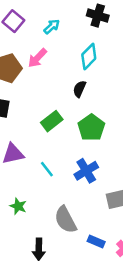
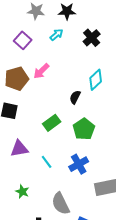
black cross: (98, 16) -> (92, 38), turned 30
cyan arrow: (52, 27) -> (56, 35), moved
cyan diamond: (89, 56) -> (96, 80), moved

